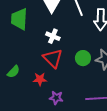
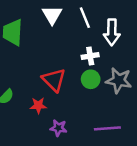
white cross: (53, 36) -> (90, 56), moved, turned -32

